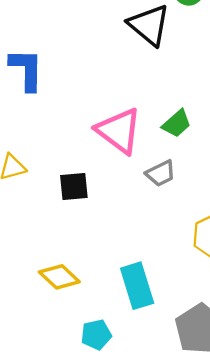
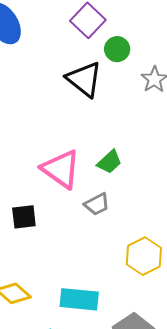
cyan rectangle: (137, 286) -> (79, 299), turned -66

